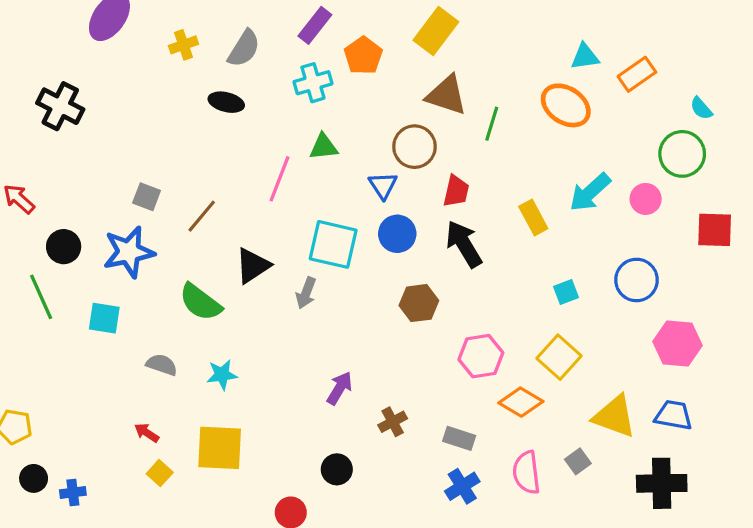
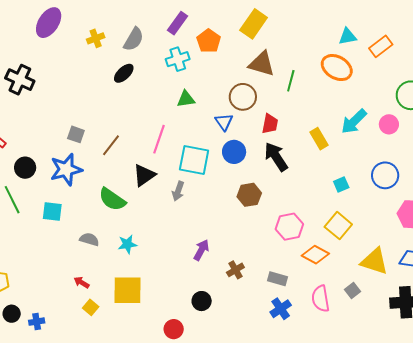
black ellipse: (226, 102) -> (124, 73), turned -55
pink line: (279, 179) -> (159, 139), moved

